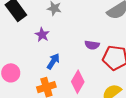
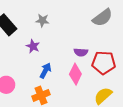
pink diamond: (78, 82) -> (75, 74), moved

